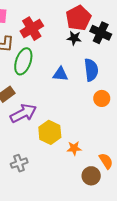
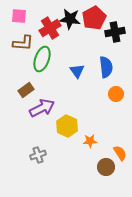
black cross: (101, 33) -> (115, 32), turned -36
black star: (74, 38) -> (70, 19), moved, size x1.5
blue triangle: (60, 74) -> (77, 71), turned 49

